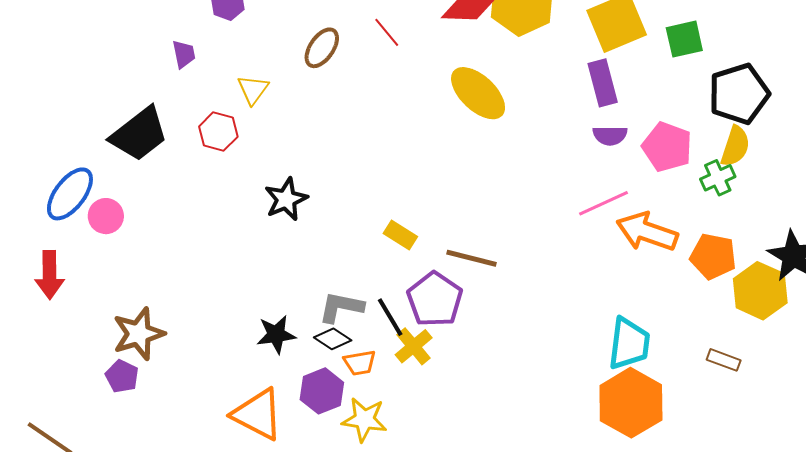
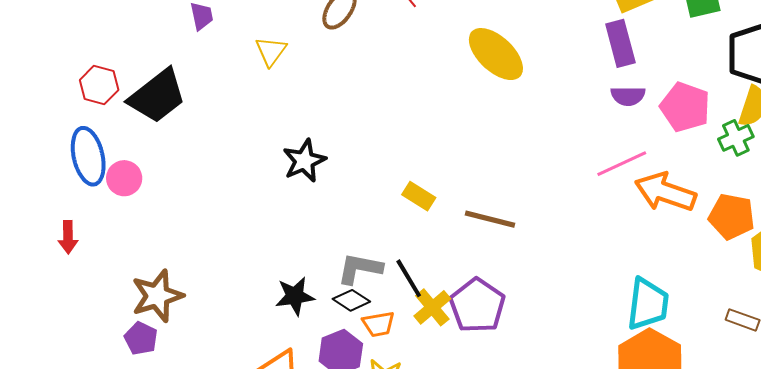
red hexagon: (218, 132) -> (99, 85), moved
blue ellipse: (70, 194) -> (88, 156), turned -50
red arrow: (49, 275) -> (68, 237), size x0.7
purple pentagon: (435, 299) -> (477, 306), moved

